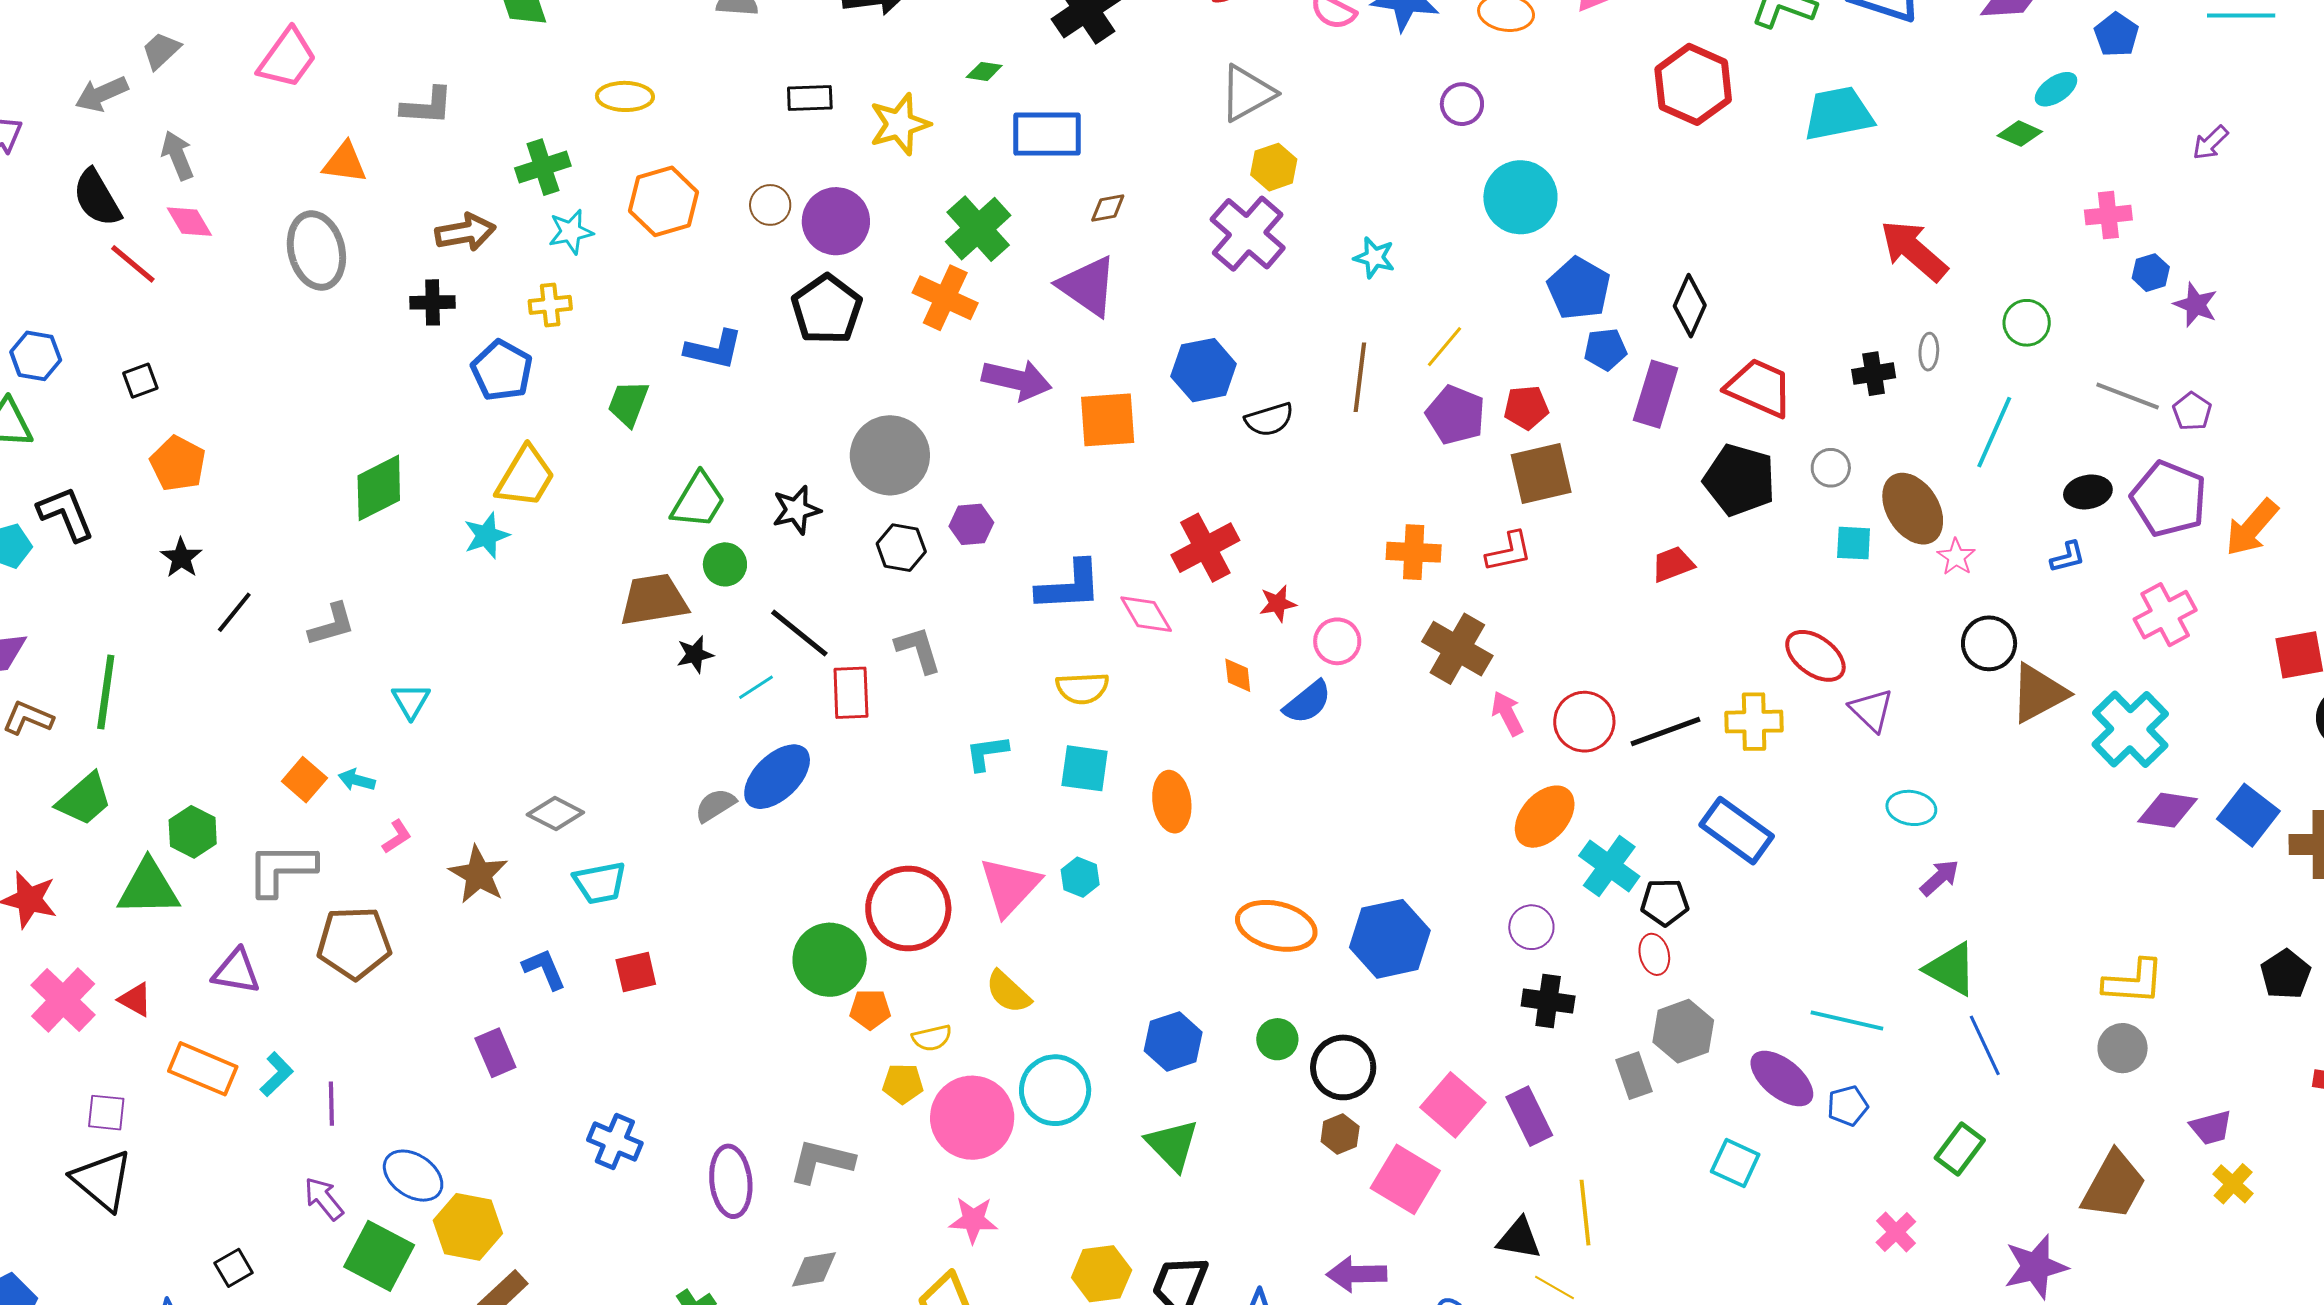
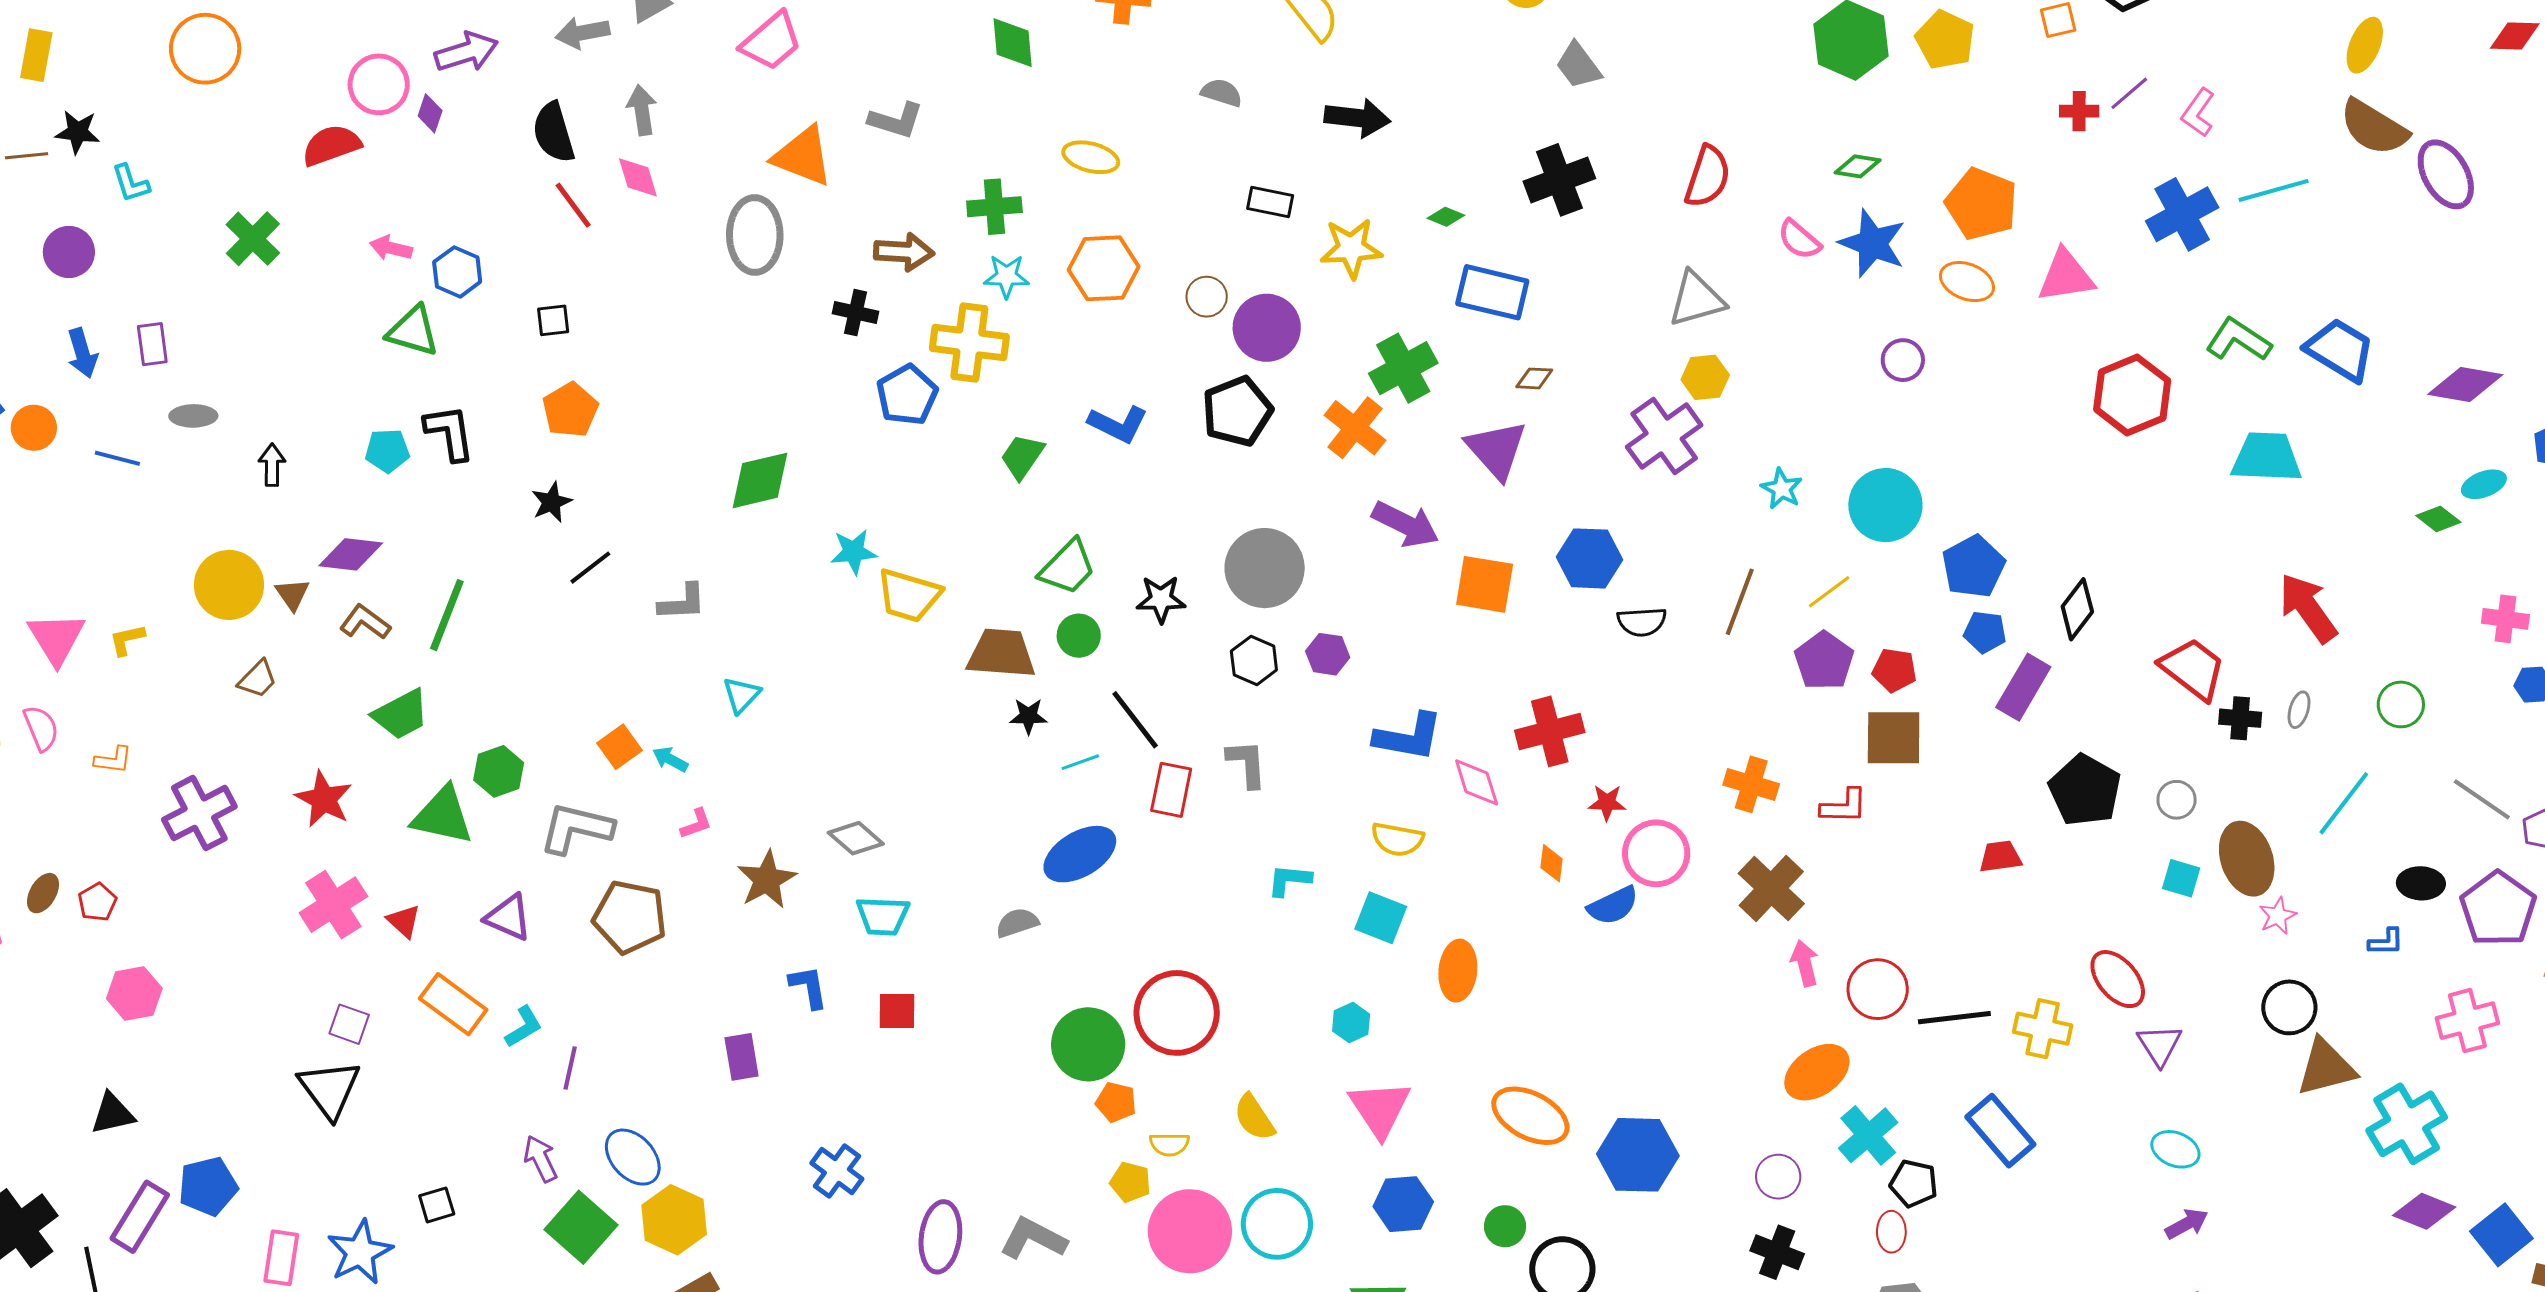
orange triangle: (345, 163) -> (803, 156), size x1.4
cyan circle: (1520, 197) -> (1885, 505), moved
yellow cross: (550, 305) -> (969, 343), size x1.8
red trapezoid: (1759, 388) -> (2193, 669), moved
yellow trapezoid: (525, 477) -> (909, 595), moved, turned 62
pink circle: (1337, 641) -> (1656, 853), size x1.4
gray semicircle: (715, 805) -> (1017, 923), moved
pink triangle: (1010, 886) -> (1380, 1109), moved, turned -30

